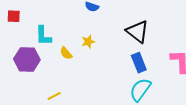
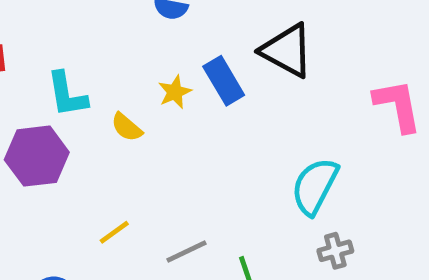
blue rectangle: (139, 63) -> (224, 81), moved

